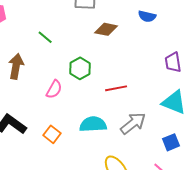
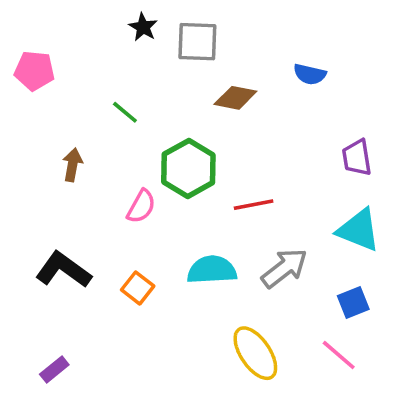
brown arrow: (16, 66) -> (72, 165), size x0.7
green hexagon: (80, 68) -> (188, 168), size x1.4

